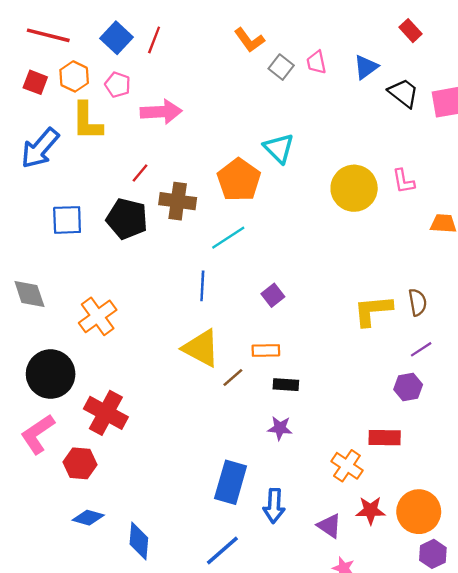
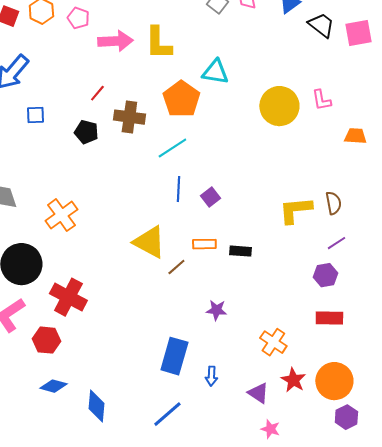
yellow L-shape: (87, 121) -> (158, 43), moved
cyan triangle: (279, 148) -> (215, 72), turned -36
black pentagon: (127, 219) -> (86, 132), size x0.7
blue square: (67, 220) -> (35, 115), moved, size x0.7
blue line: (202, 286) -> (178, 189), moved
black rectangle: (286, 385) -> (240, 251), moved
red rectangle: (385, 438) -> (329, 318), moved
blue arrow: (274, 506) -> (211, 376), size x0.7
red star: (371, 510) -> (293, 380), turned 30

